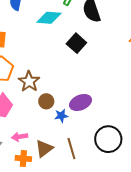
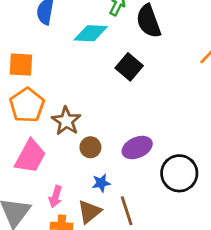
blue star: (61, 116) -> (101, 183), moved
pink arrow: (20, 137) -> (56, 197), turned -63
black circle: (108, 139) -> (179, 173), moved

